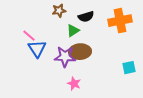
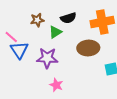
brown star: (59, 11) -> (37, 20), moved
brown ellipse: (80, 52) -> (88, 48), moved

